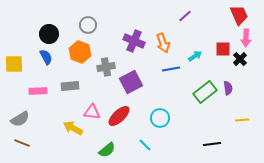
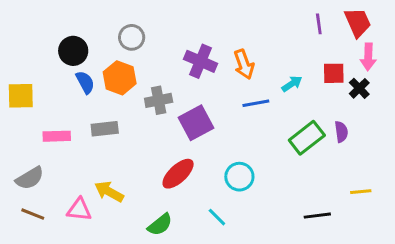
purple line: (185, 16) -> (319, 24), moved, turned -56
blue semicircle: (46, 57) -> (85, 82), moved
pink triangle: (92, 112) -> (79, 210), moved
yellow line: (242, 120) -> (361, 192), moved

